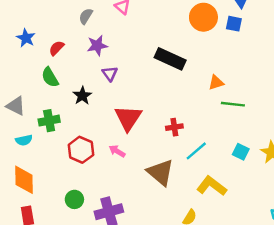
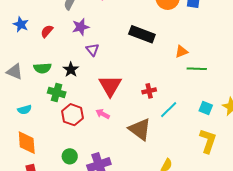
green semicircle: (50, 77) -> (42, 68), moved, turned -60
gray triangle: (16, 106) -> (15, 72), moved
green cross: (49, 121) -> (57, 92), moved, turned 30
yellow L-shape: (212, 186) -> (208, 141), moved, turned 75

